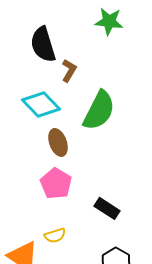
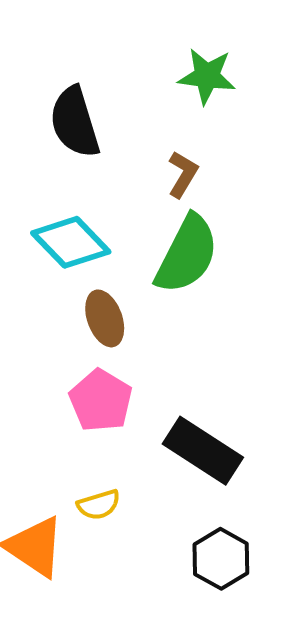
brown L-shape: (69, 70) -> (183, 174), moved
black rectangle: (107, 208) -> (203, 451), size x1.5

